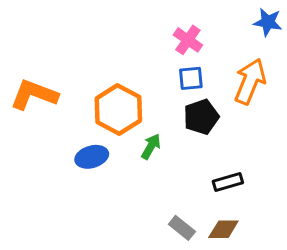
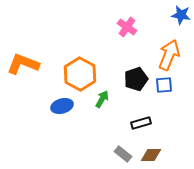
blue square: (191, 78) -> (164, 85), moved
black rectangle: (228, 182) -> (141, 123), moved

